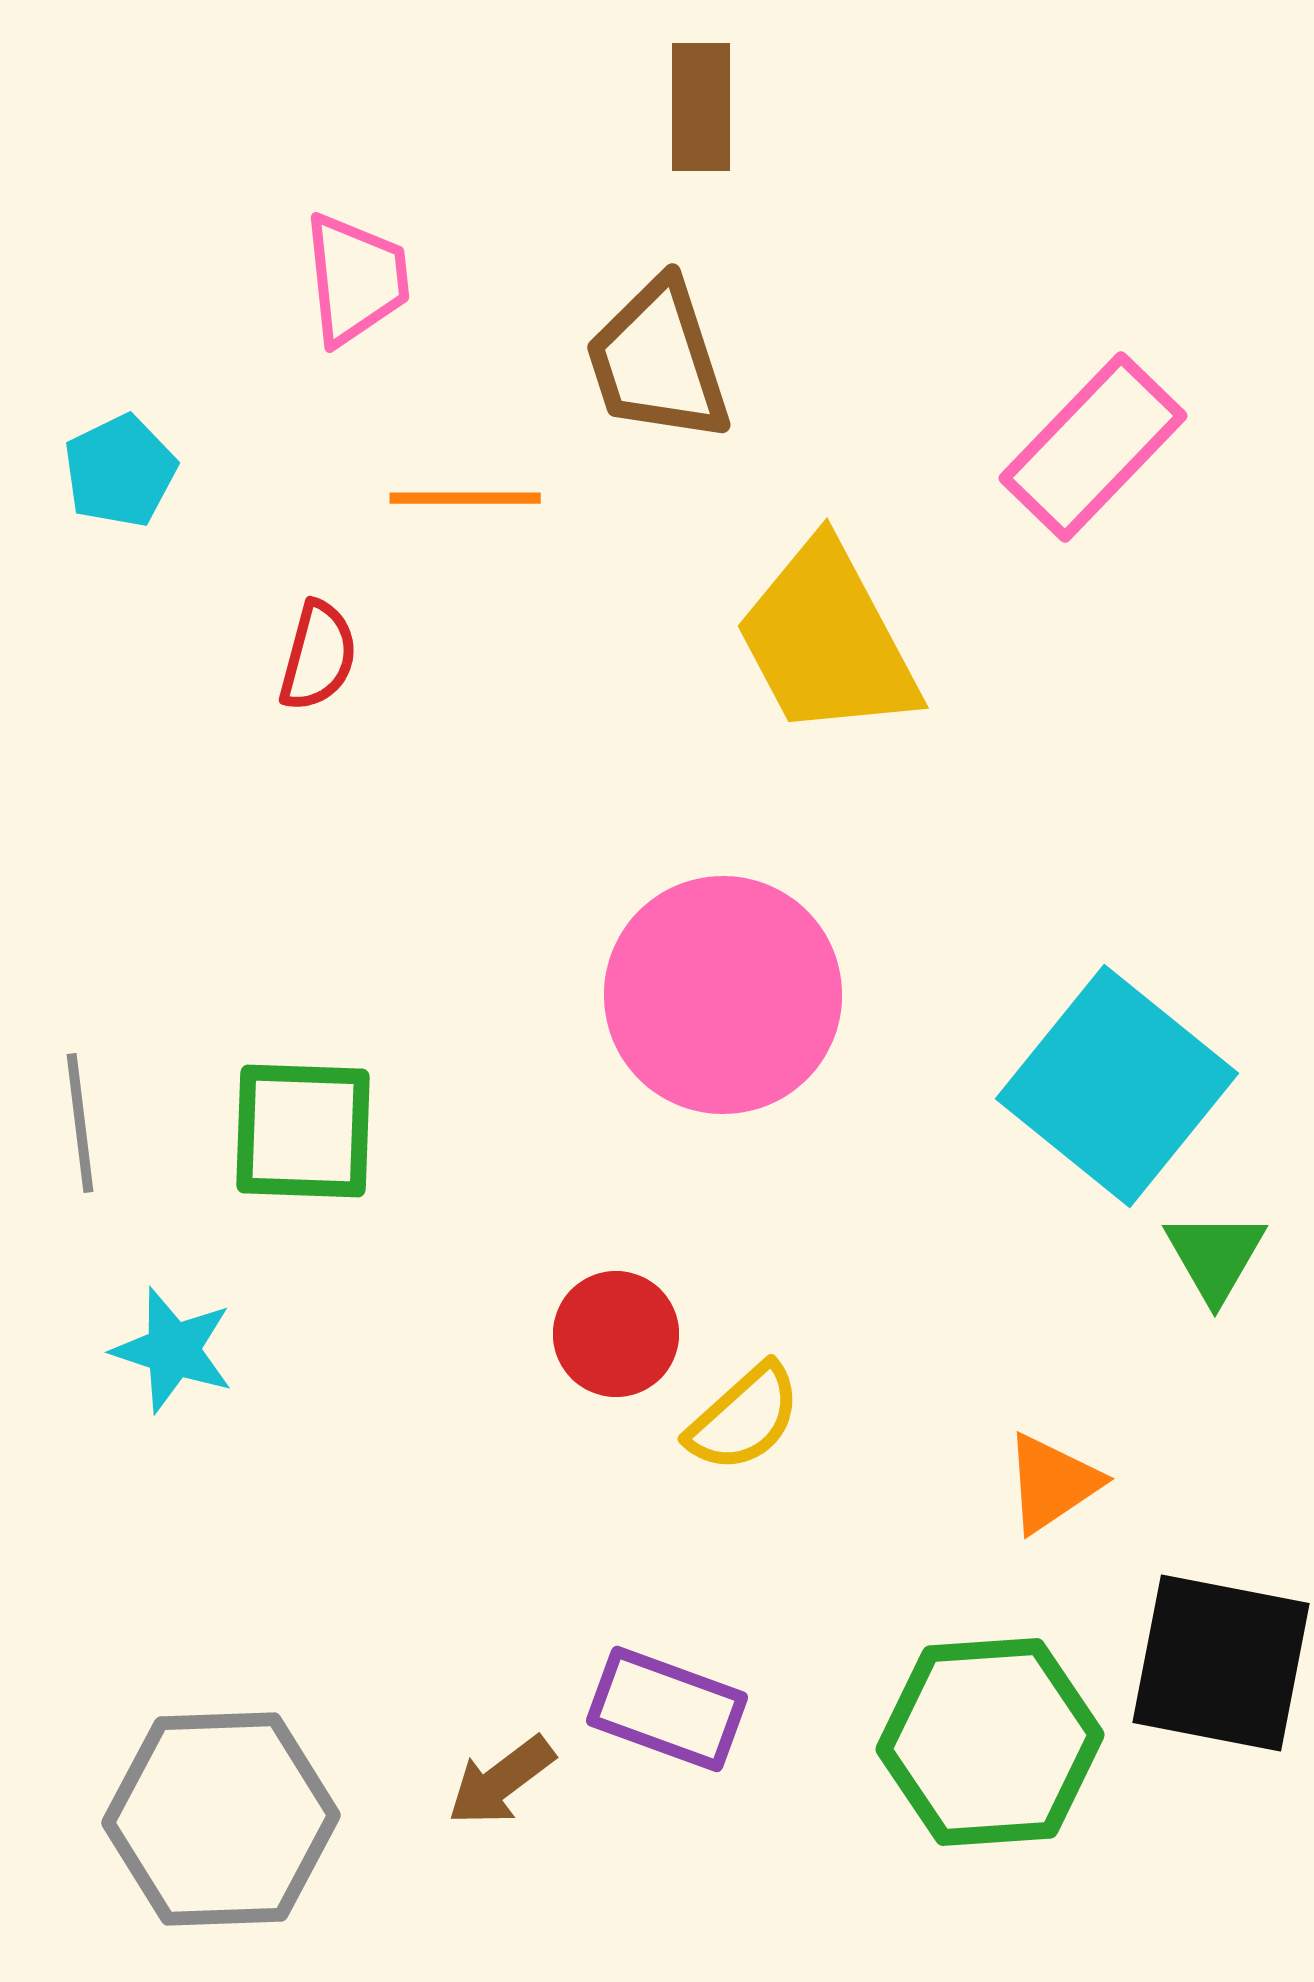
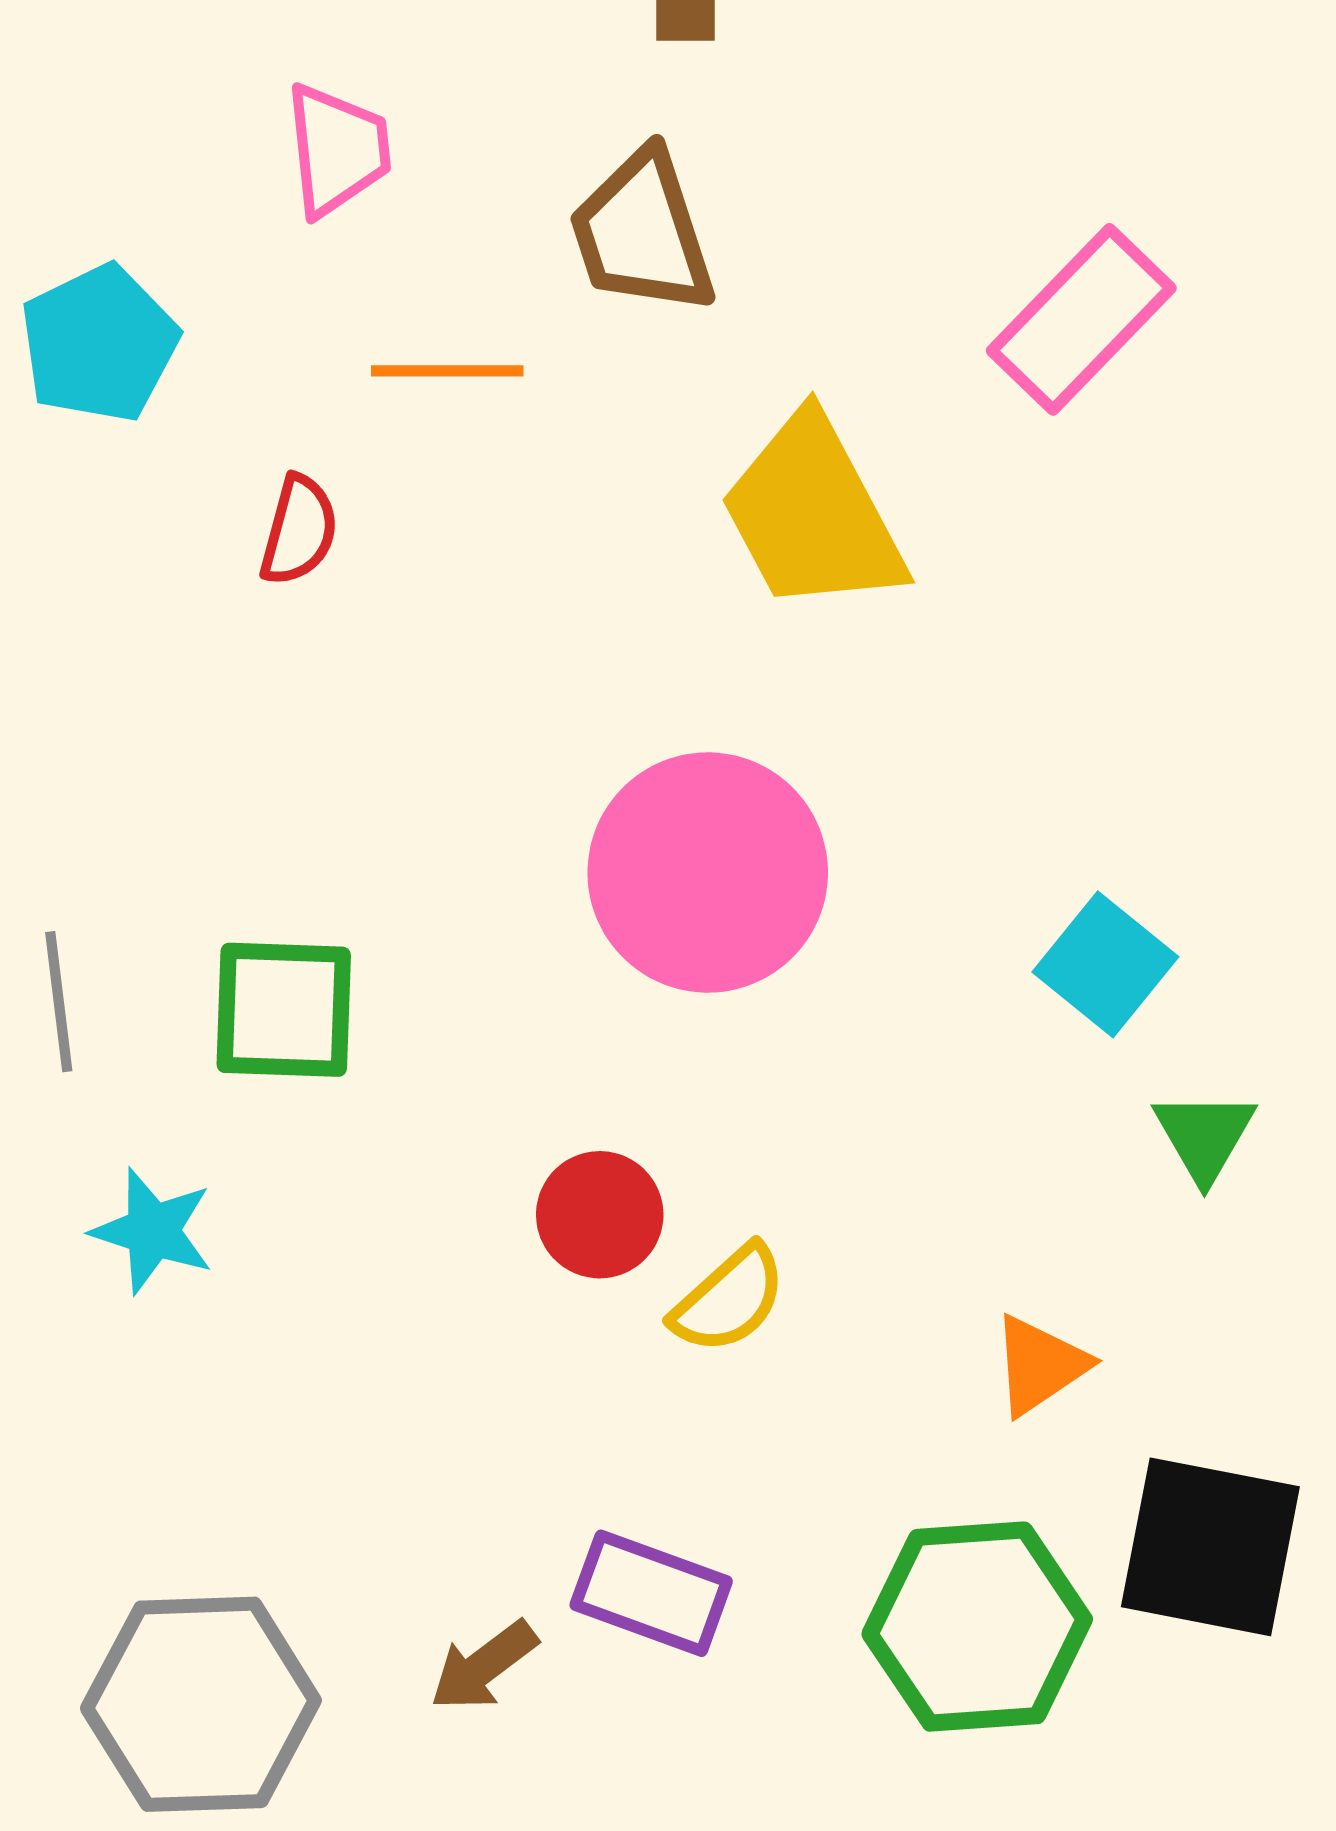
cyan pentagon: (120, 471) -> (99, 344), size x1.4
cyan square: (1117, 1086) -> (1105, 964), size x0.6

